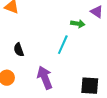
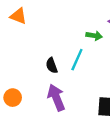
black semicircle: (19, 50) -> (52, 65), moved

